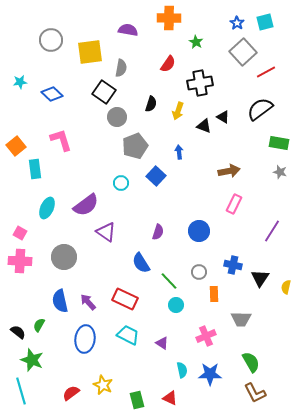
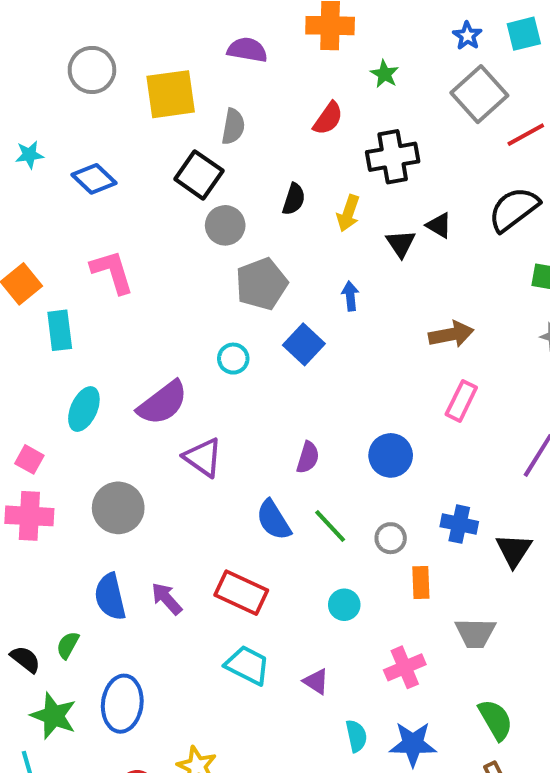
black triangle: (204, 126) -> (401, 244), turned 35
green line: (169, 281) -> (330, 526), moved
blue ellipse: (85, 339) -> (122, 704), moved

